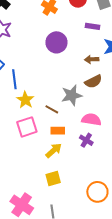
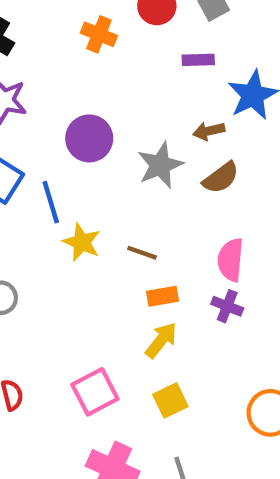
purple circle: (56, 42) -> (89, 138), moved
gray star: (72, 95) -> (160, 165), moved
pink semicircle: (91, 119) -> (230, 260), turned -84
pink square: (27, 127) -> (95, 392), moved

